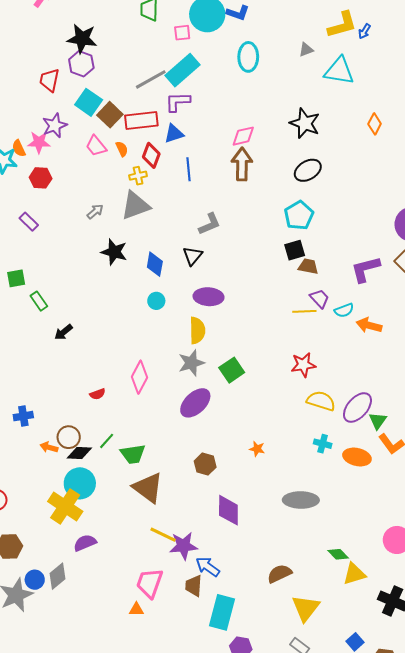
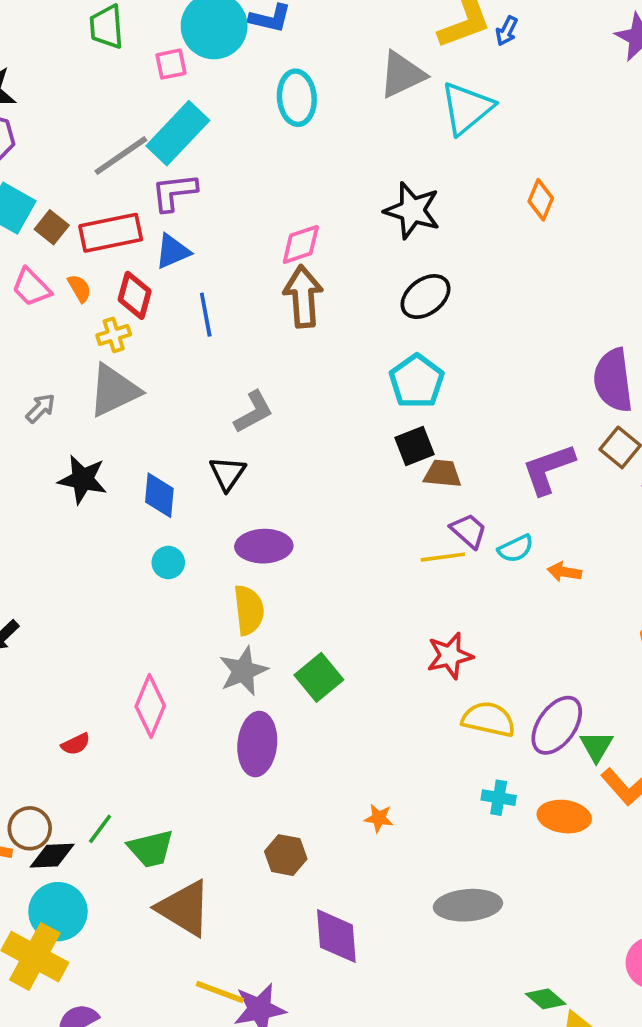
gray triangle: (306, 50) -> (402, 75), size x1.8
cyan triangle: (339, 71) -> (467, 108), turned -44
brown square: (110, 115) -> (52, 227), size x0.7
orange arrow: (369, 325) -> (564, 572), size x0.7
purple ellipse: (195, 403) -> (257, 744), turned -36

